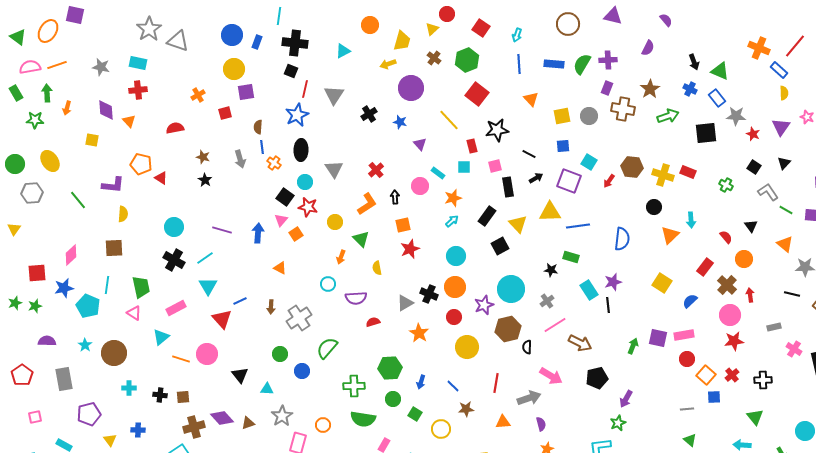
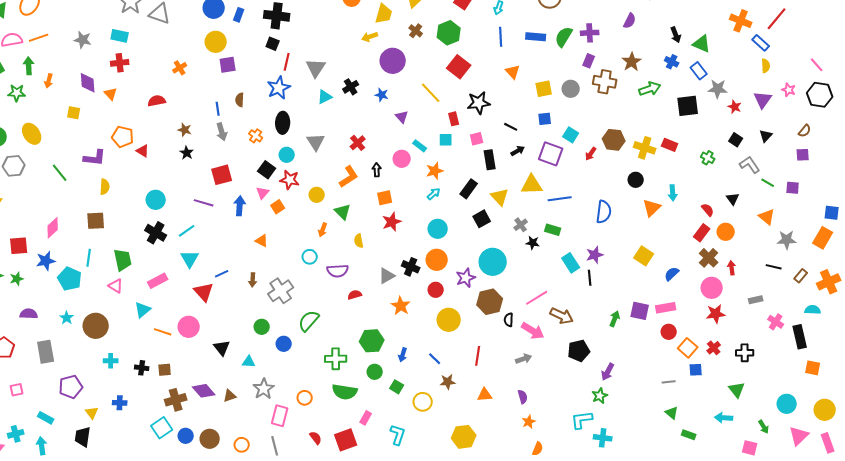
cyan triangle: (343, 51) -> (325, 97), moved
red square: (225, 113) -> (222, 175), moved, size x1.5
blue line: (262, 147) -> (218, 109), moved
red rectangle: (705, 267) -> (702, 233), moved
gray cross: (547, 301) -> (521, 225), moved
pink arrow: (551, 376) -> (533, 331), moved
gray arrow: (529, 398) -> (524, 359), moved, size x0.7

